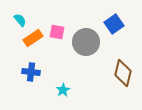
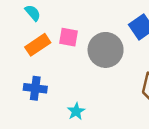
cyan semicircle: (20, 20) -> (33, 13), moved

